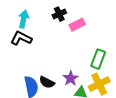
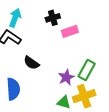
purple star: (71, 78) -> (66, 77), moved
black semicircle: (47, 82) -> (31, 63), moved

